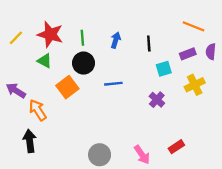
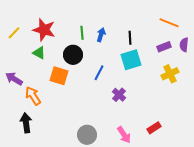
green line: (82, 38) -> (82, 33), moved
cyan square: (164, 69) -> (131, 60), moved, size x1.5
blue line: (113, 84) -> (99, 73), turned -56
orange square: (67, 87) -> (59, 76), turned -36
purple cross: (157, 100) -> (119, 95), moved

